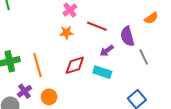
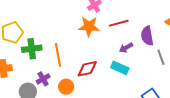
red line: (97, 26) -> (119, 23), turned -42
orange star: (66, 33) -> (89, 27), size x1.5
red diamond: (75, 65) -> (87, 69), moved

